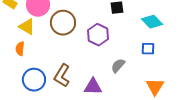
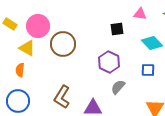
purple hexagon: (98, 35) -> (109, 62), moved
blue circle: (34, 80) -> (18, 101), moved

